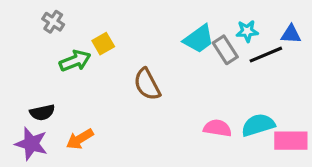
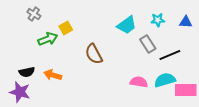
gray rectangle: (225, 50) -> (148, 44), moved
black line: (266, 55) -> (170, 55), moved
orange arrow: (80, 139) -> (53, 75), moved, turned 48

